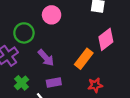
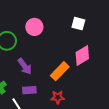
red star: (95, 85) -> (58, 97), moved

